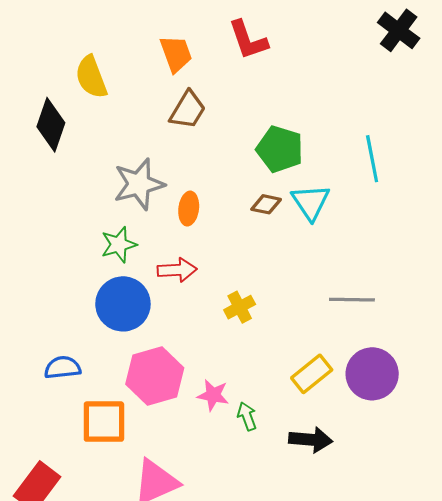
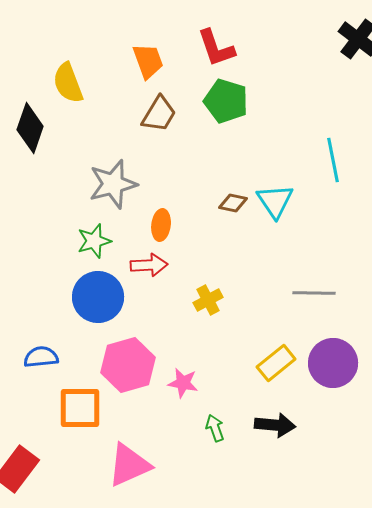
green pentagon: (280, 149) -> (226, 101), moved
orange ellipse: (189, 209) -> (161, 225), moved
green arrow: (247, 416) -> (215, 428), moved

